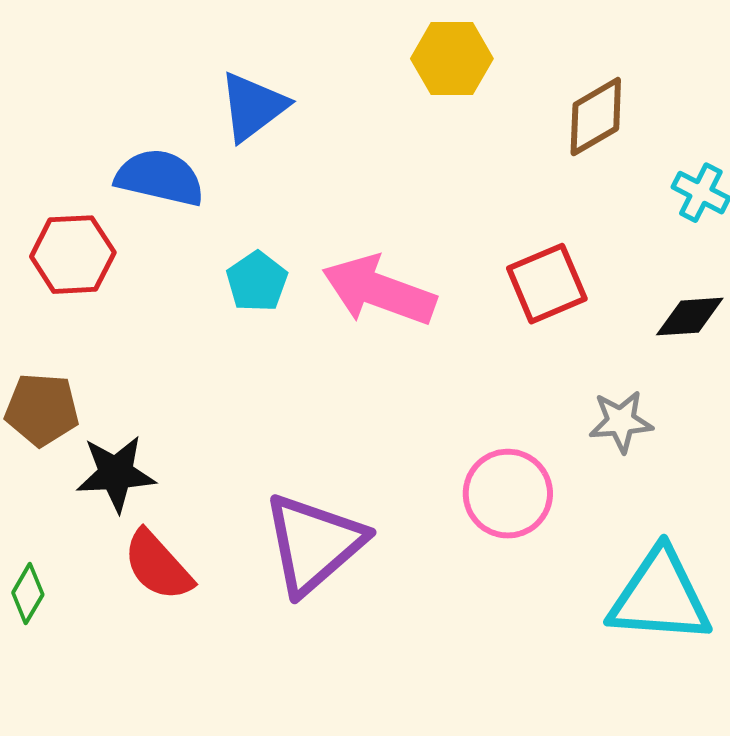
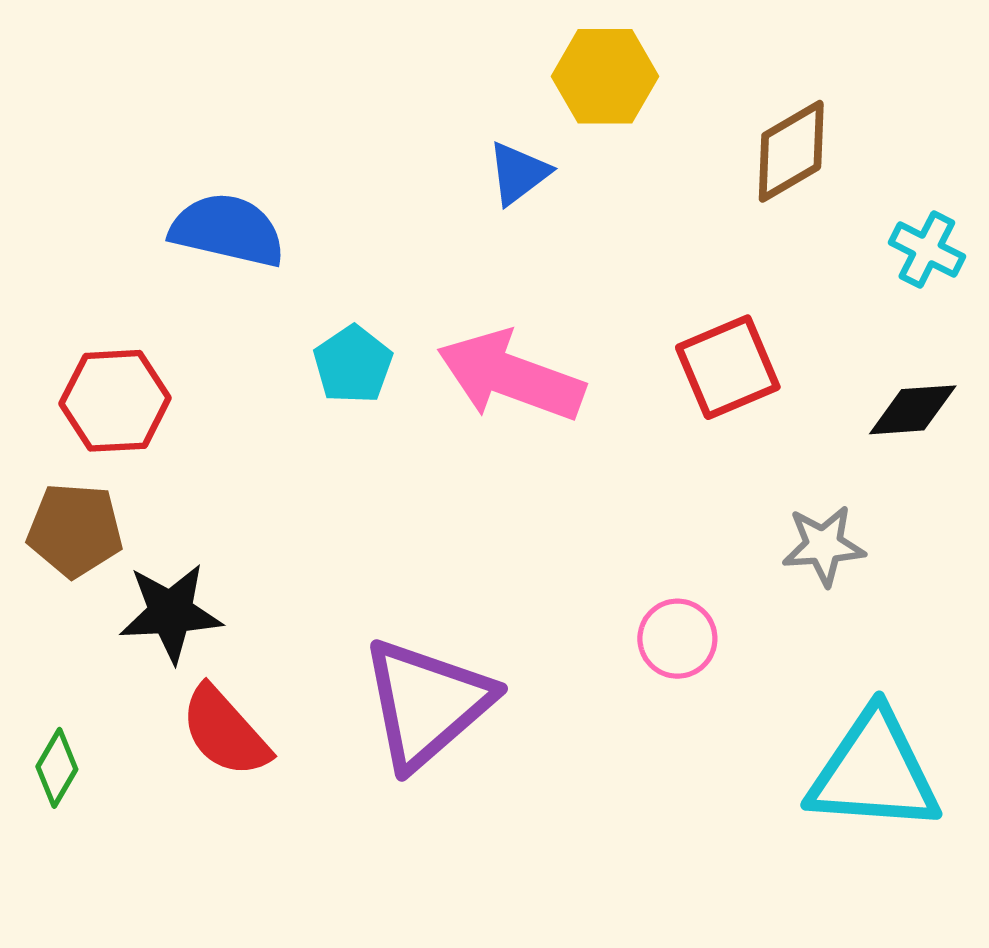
blue triangle: (253, 107) -> (518, 173), moved, size x0.7
red hexagon: (73, 255) -> (115, 401), moved
pink circle: (508, 494) -> (677, 639), size x0.7

